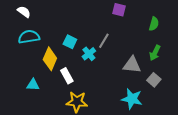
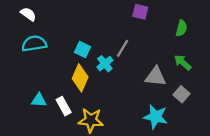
green arrow: (155, 53) -> (183, 62), turned 105
yellow diamond: (50, 59) -> (80, 78), moved
white rectangle: (67, 76) -> (64, 106), moved

